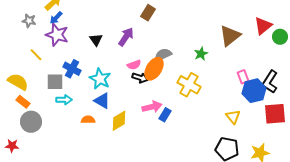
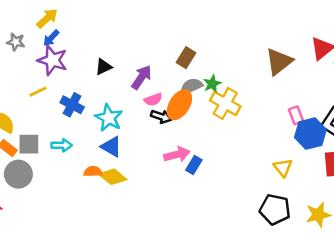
brown rectangle: (148, 13) -> (186, 58), moved
purple arrow: (126, 37) -> (141, 77), moved
black triangle: (96, 40) -> (103, 67), turned 40
green star: (201, 54) -> (212, 84), moved
yellow line: (36, 55) -> (38, 92), moved, turned -72
gray square: (55, 82) -> (29, 144), moved
yellow cross: (189, 85) -> (225, 103), moved
yellow diamond: (119, 121) -> (113, 177), moved, turned 70

